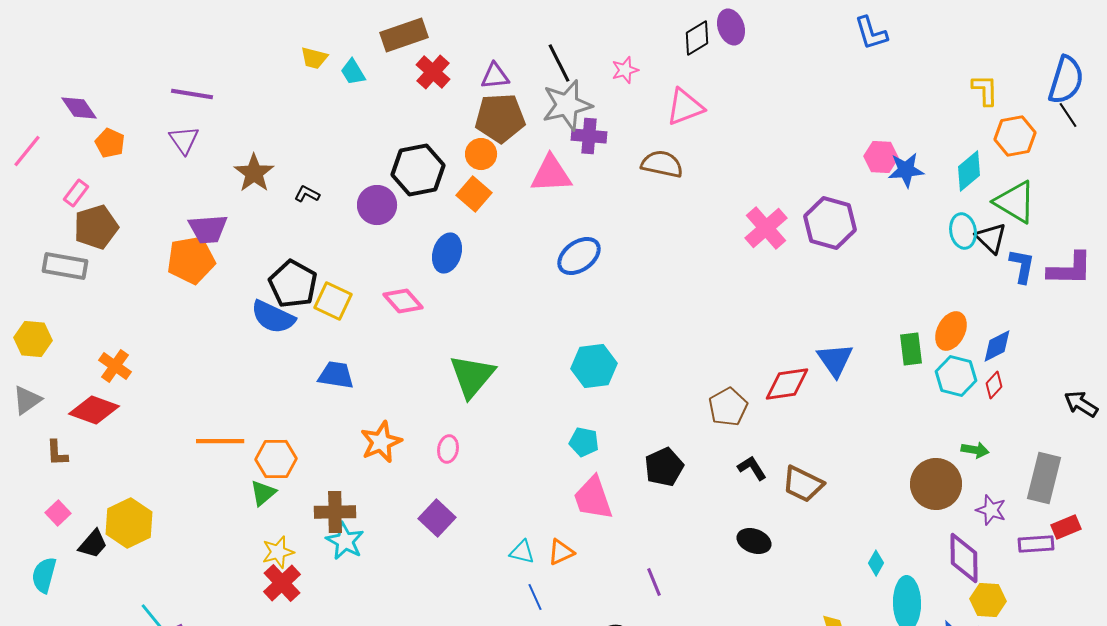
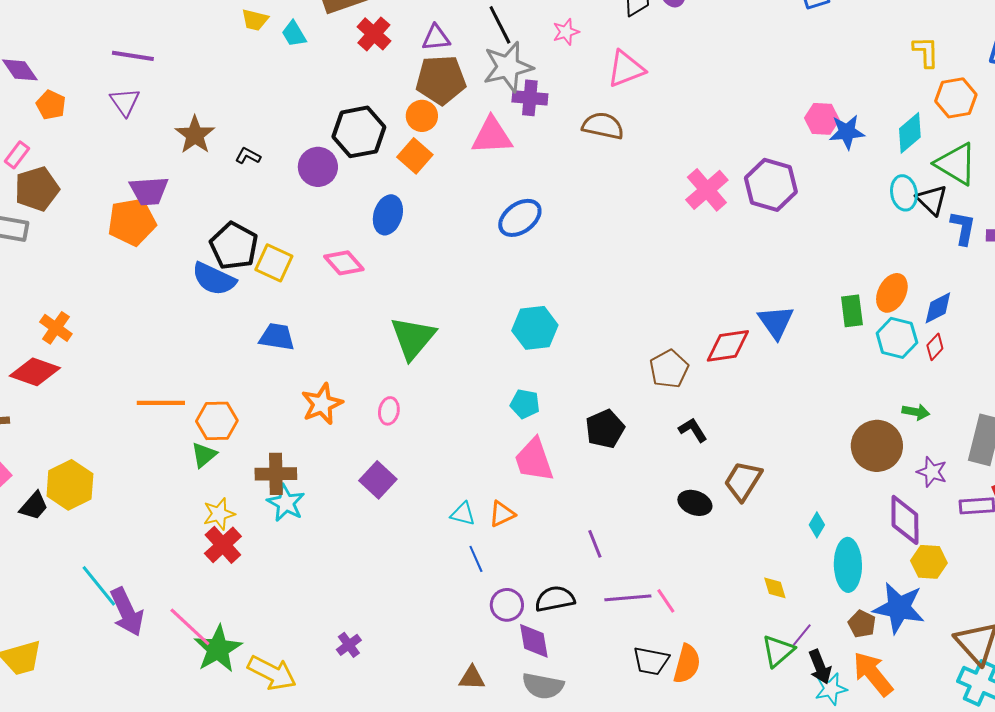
brown trapezoid: (803, 484) -> (743, 481), moved, turned 96

